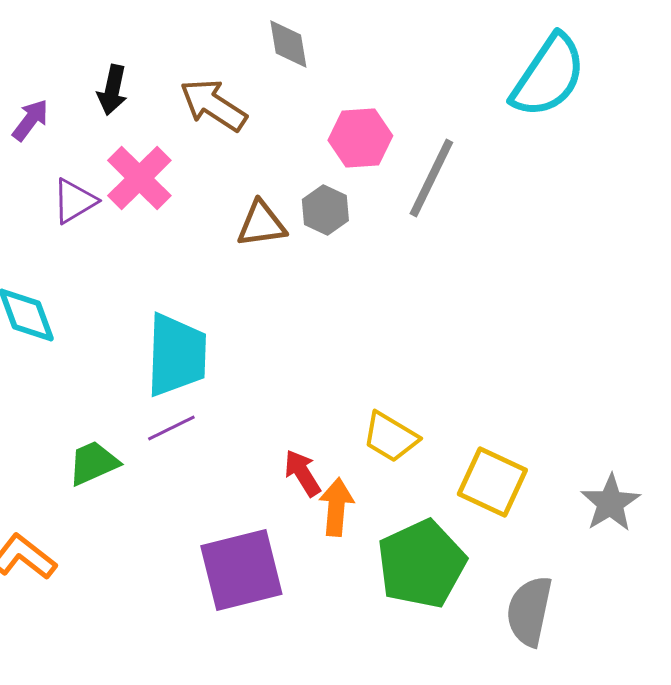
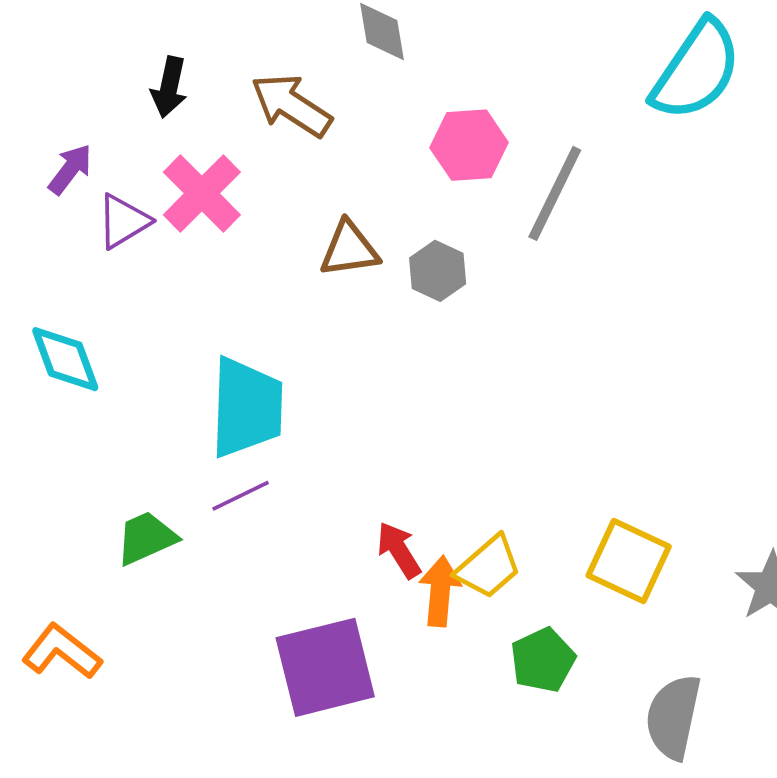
purple arrow: (30, 120) -> (70, 169), moved
gray hexagon: (325, 210) -> (438, 271), moved
yellow trapezoid: (390, 437) -> (488, 567), moved, turned -72
green pentagon: (421, 564) -> (543, 660), size x0.6

